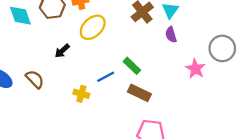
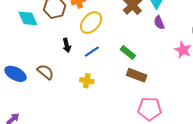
black arrow: (62, 51) -> (67, 45), turned -56
blue line: (106, 77) -> (92, 52), moved

